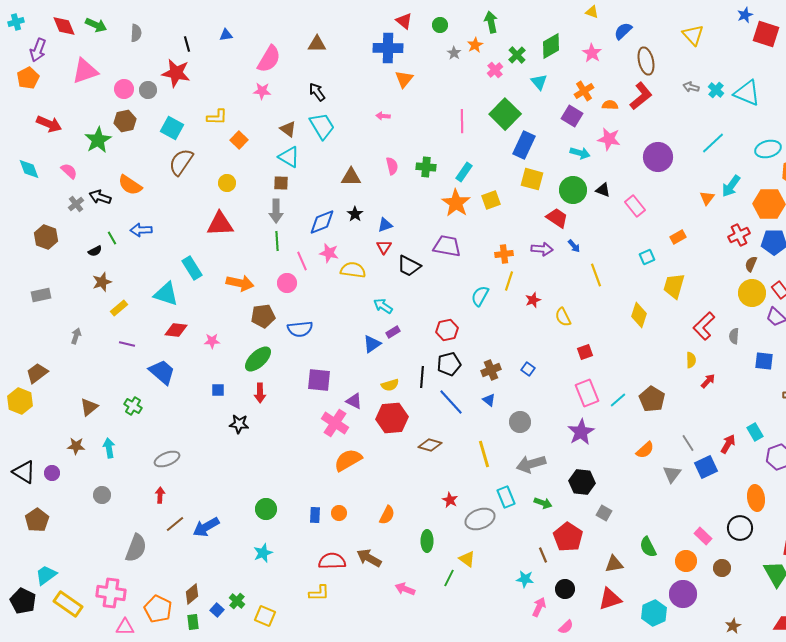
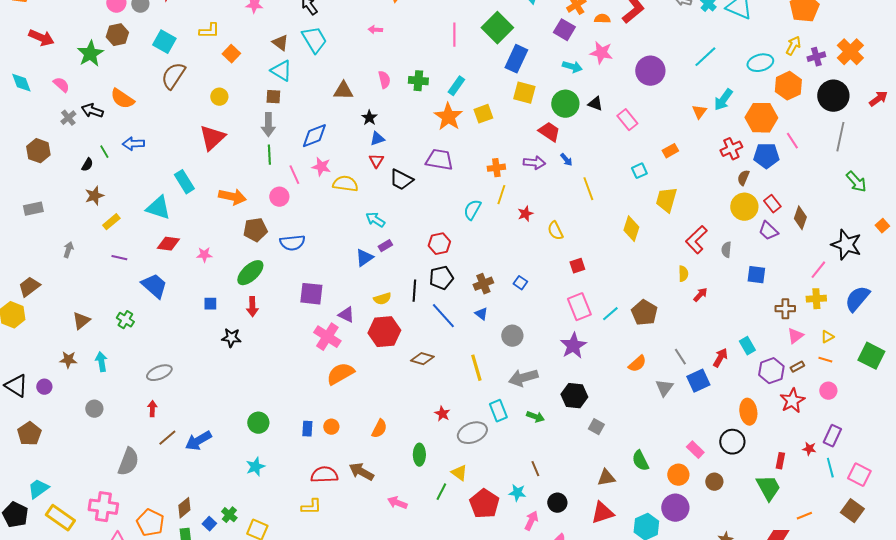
black star: (355, 214) -> (369, 118), moved
red triangle: (220, 224) -> (212, 138), turned -40
black semicircle: (95, 251) -> (87, 165), turned -32
red pentagon: (568, 537) -> (484, 504), moved

